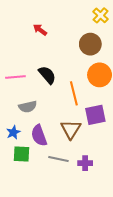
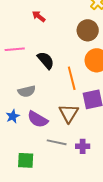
pink line: (15, 77) -> (15, 49), moved
purple semicircle: (39, 135) -> (38, 119), turned -40
green square: (22, 154) -> (26, 160), moved

